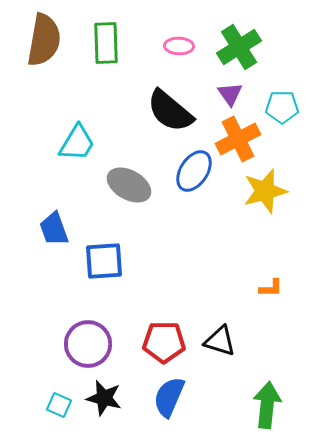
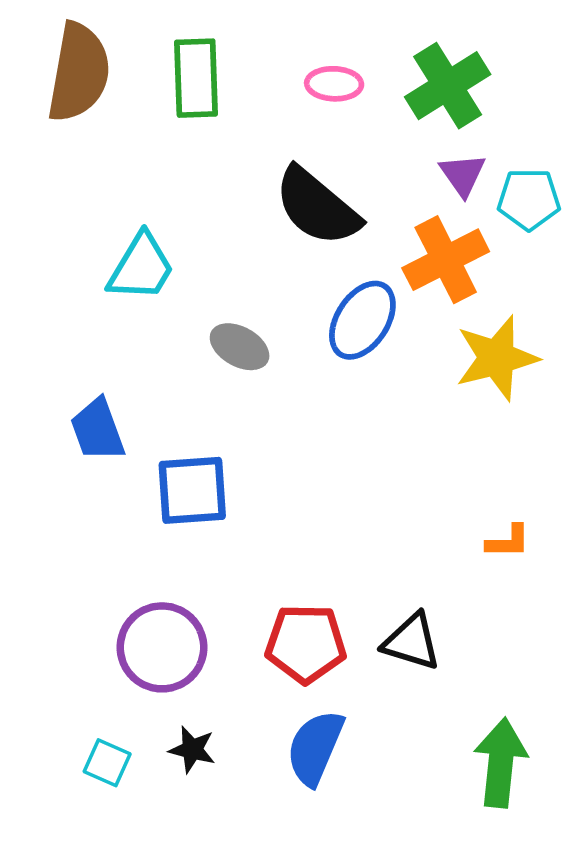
purple triangle: (230, 94) -> (463, 175), moved
gray ellipse: (129, 185) -> (240, 347), size x0.7
black star: (104, 398) -> (192, 750), size x0.7

